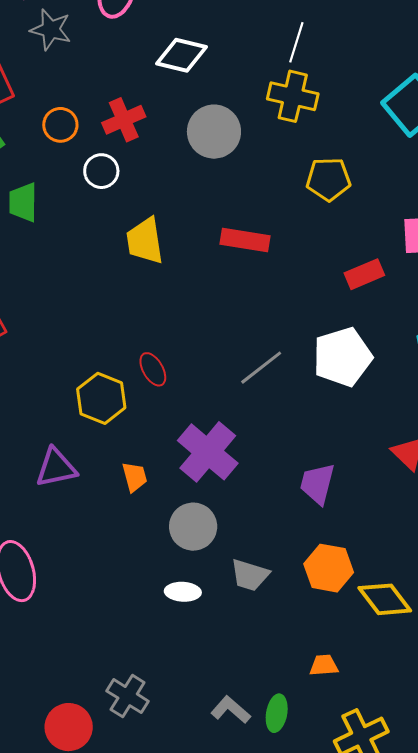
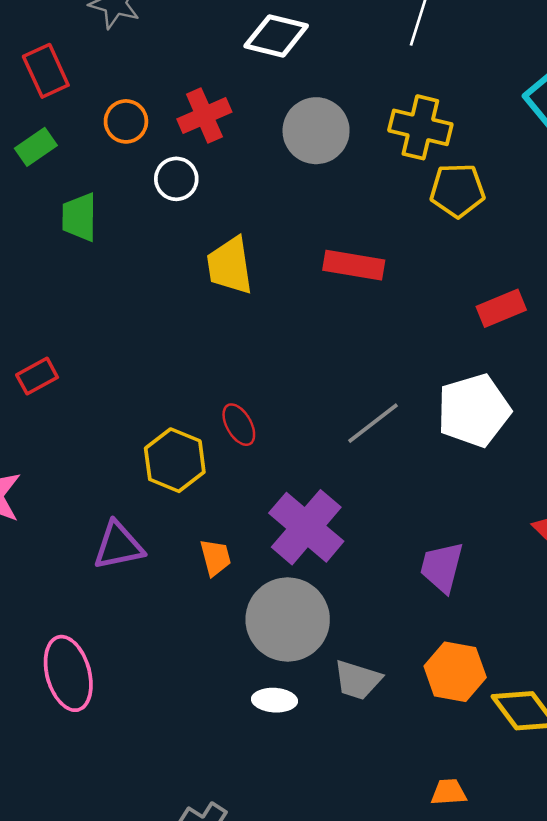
yellow cross: (293, 96) -> (420, 127), moved
gray circle: (193, 527) -> (288, 619), size x1.4

